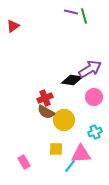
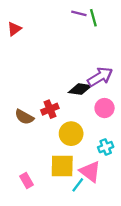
brown semicircle: (46, 112) -> (24, 117), moved
yellow square: (56, 149) -> (62, 166), size x1.6
pink triangle: (81, 154) -> (90, 172), turned 40

